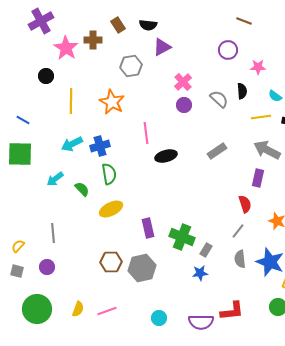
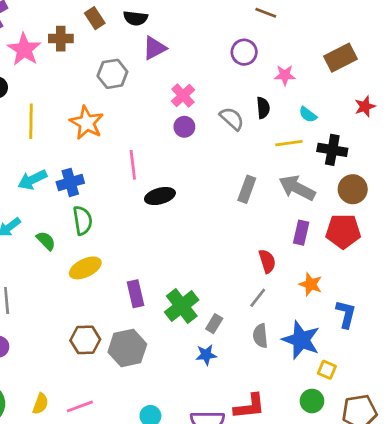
gray rectangle: (217, 151) -> (247, 189), moved, turned -36
purple rectangle: (258, 178) -> (301, 233), moved
green cross: (182, 237) -> (182, 306), turned 30

